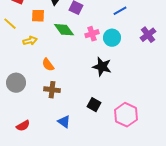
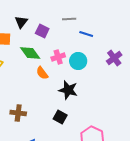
blue line: (120, 11) -> (86, 34), turned 48
orange semicircle: (48, 65) -> (42, 73), moved
black square: (94, 105) -> (60, 117), moved

